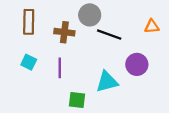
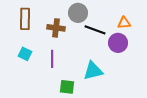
orange triangle: (152, 26) -> (124, 23), moved
purple circle: (137, 64) -> (118, 43), moved

